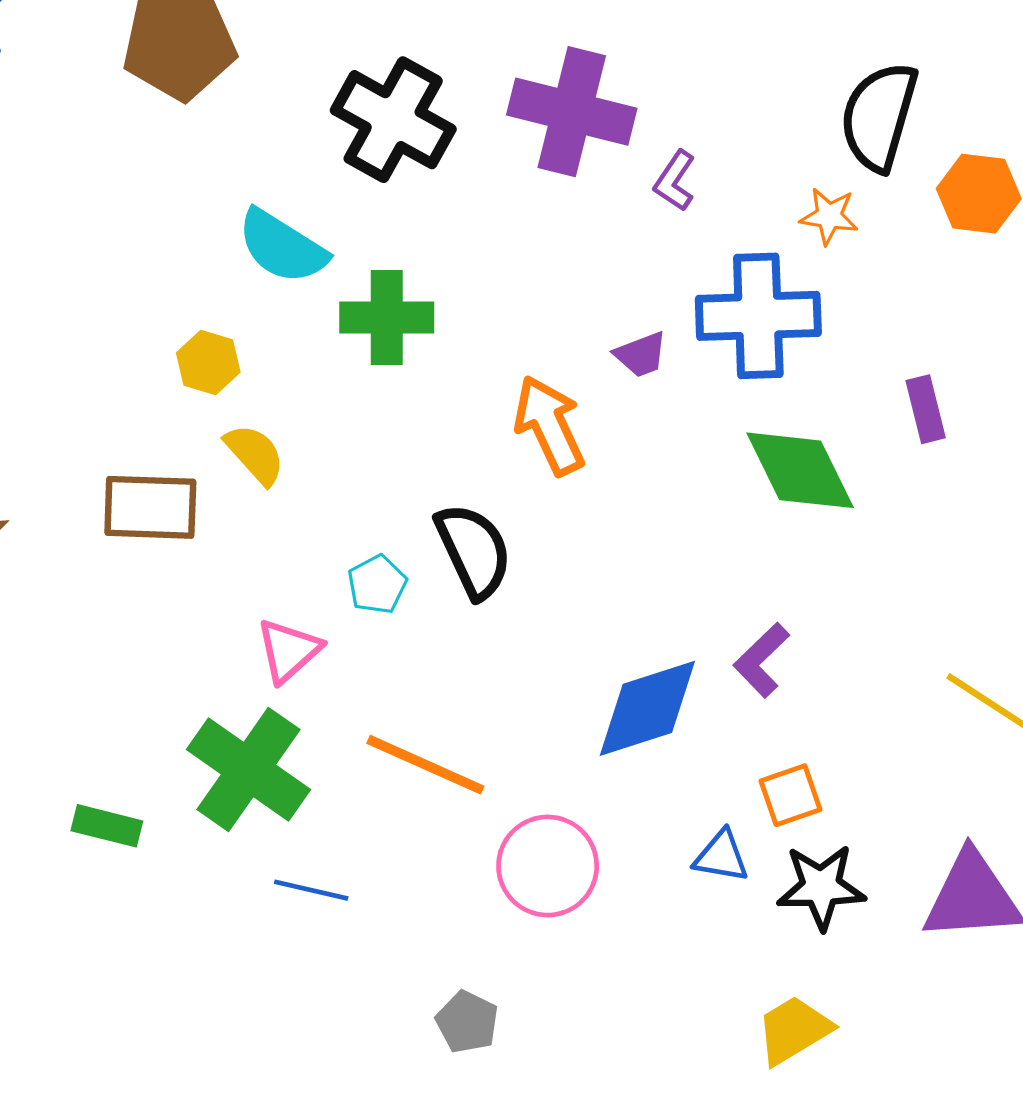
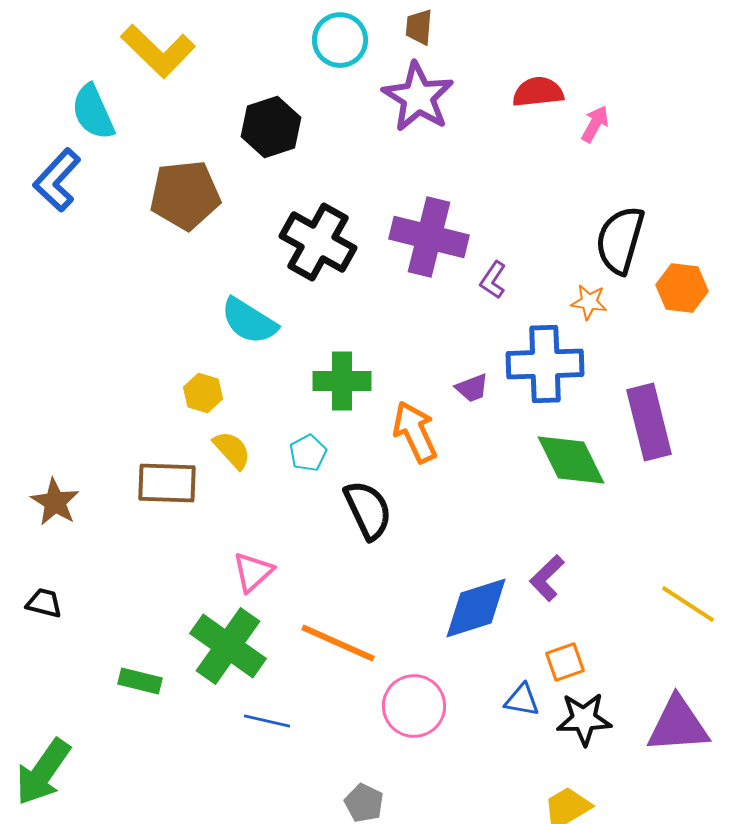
green cross: (387, 317) -> (342, 381), moved
purple rectangle: (926, 409) -> (649, 422), size x1.8
cyan pentagon: (377, 585) -> (308, 453), moved

